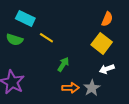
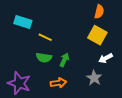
green semicircle: (15, 40) -> (44, 58), moved
orange arrow: (71, 88) -> (58, 83), moved

